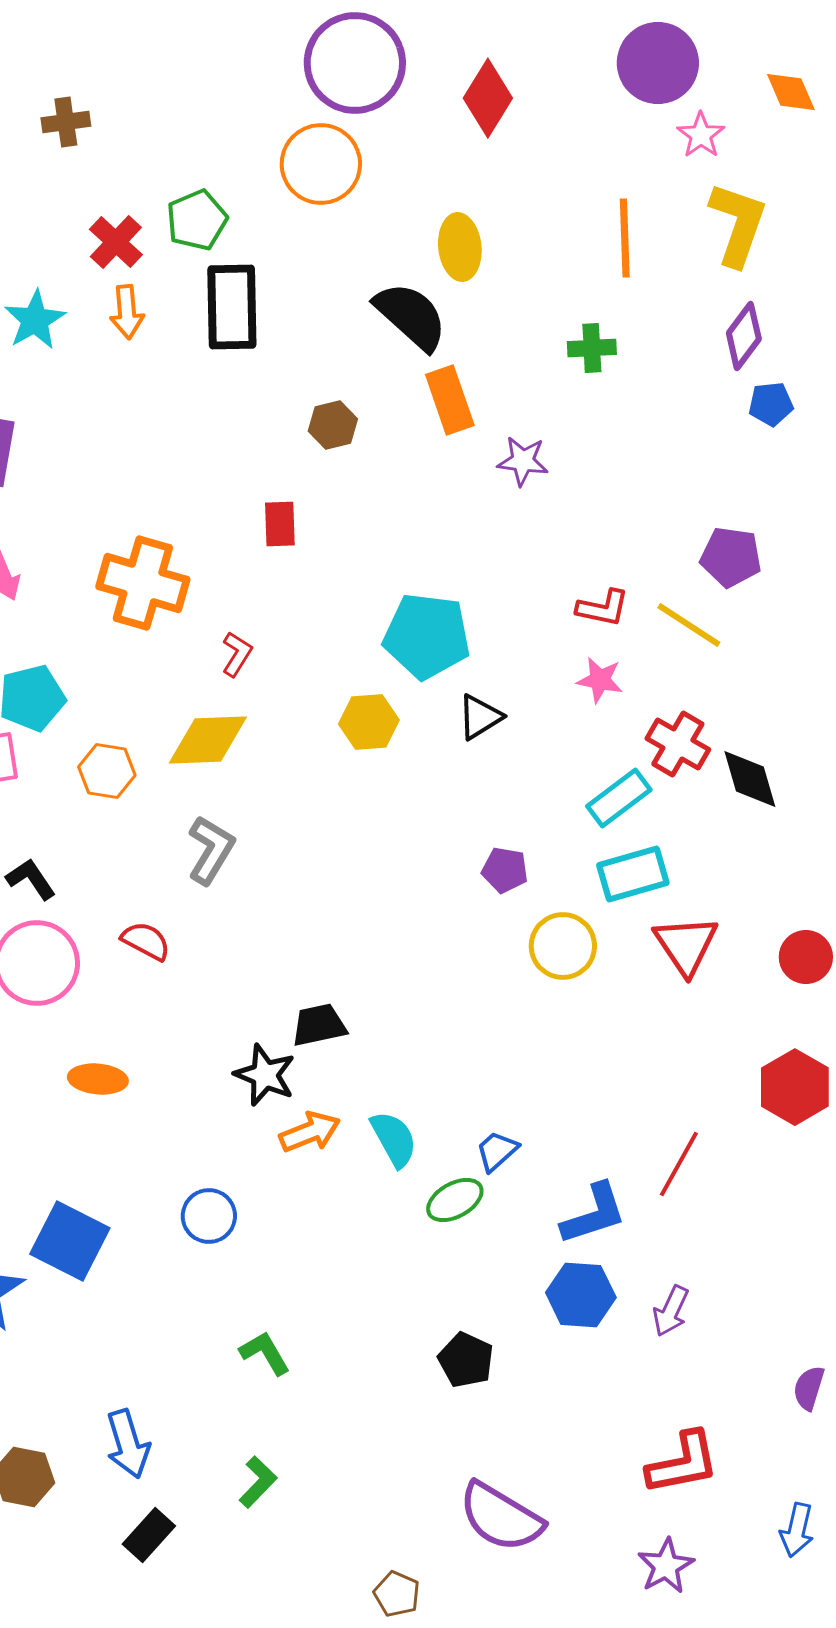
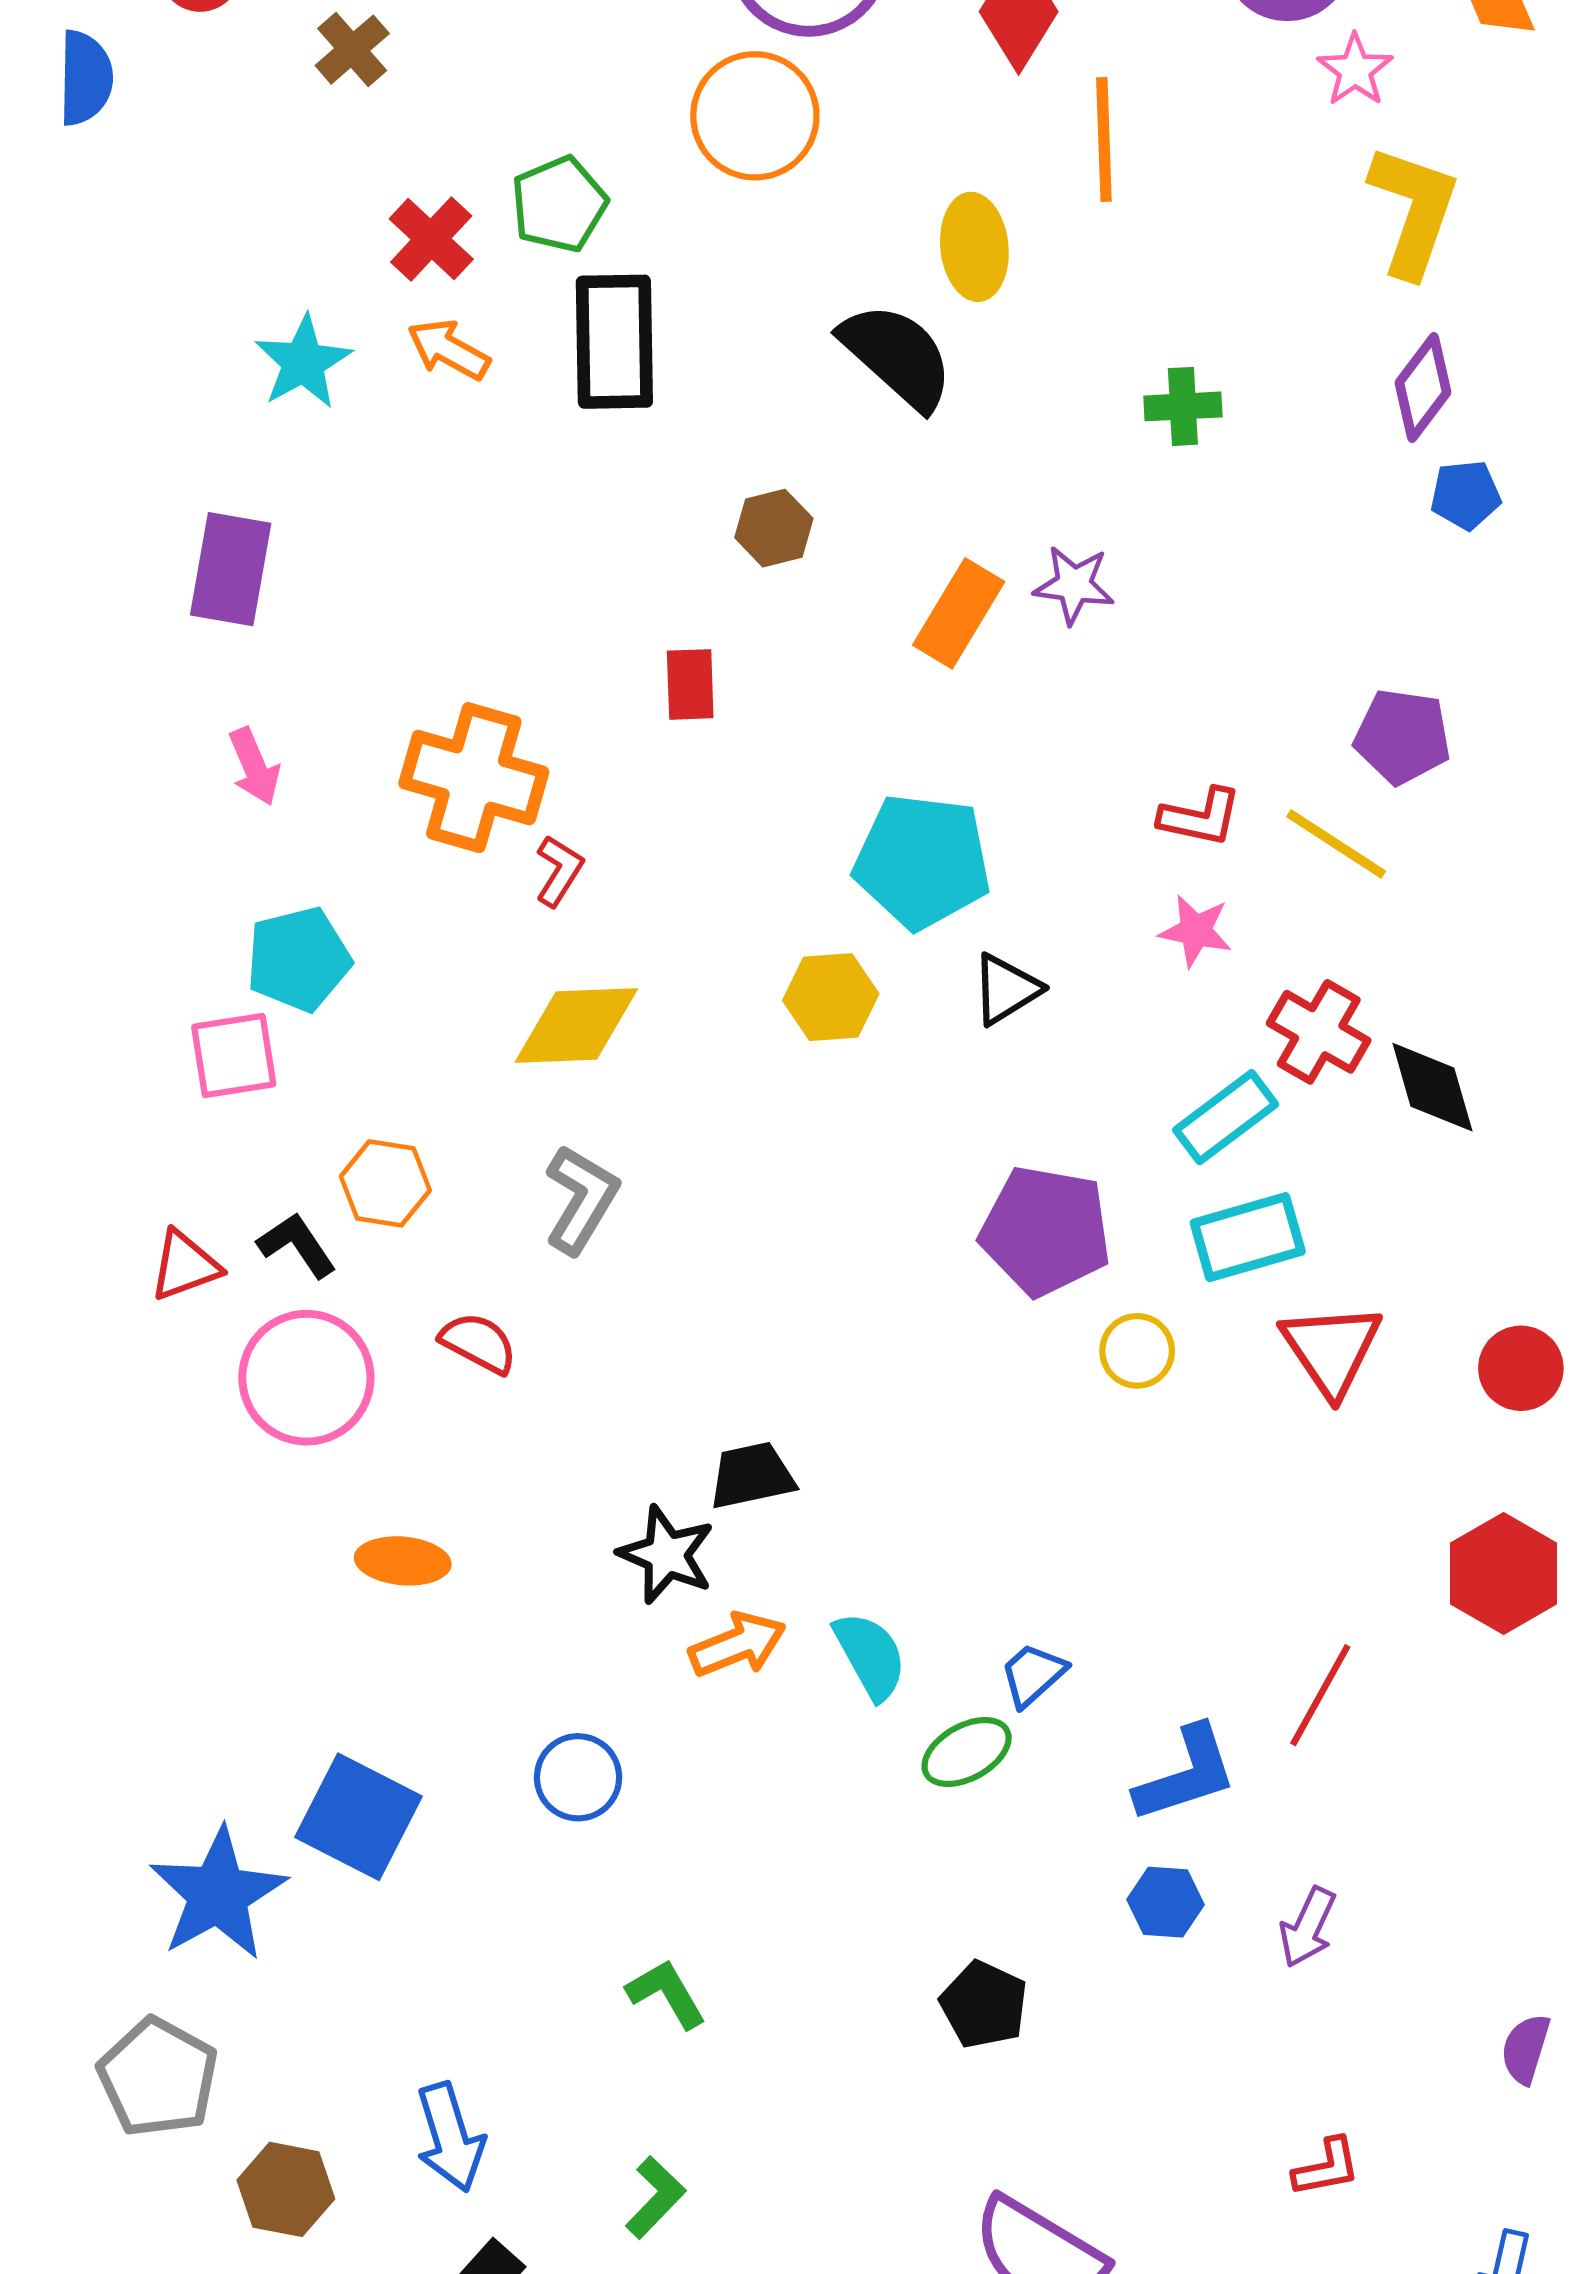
brown cross: (66, 122) -> (352, 50), turned -33
orange line: (625, 238) -> (1104, 140), moved
orange arrow: (127, 312) -> (449, 350), turned 124
orange rectangle: (450, 400) -> (959, 613), moved, turned 50
red L-shape: (237, 654) -> (559, 871), moved
orange hexagon: (107, 771) -> (385, 1183), moved
purple pentagon: (505, 870) -> (1046, 1231), size x1.8
yellow circle: (563, 946) -> (1137, 1351), size x0.7
blue hexagon: (581, 1295) -> (1166, 1902), size x0.7
red L-shape: (683, 1463) -> (1327, 2167), size x0.6

